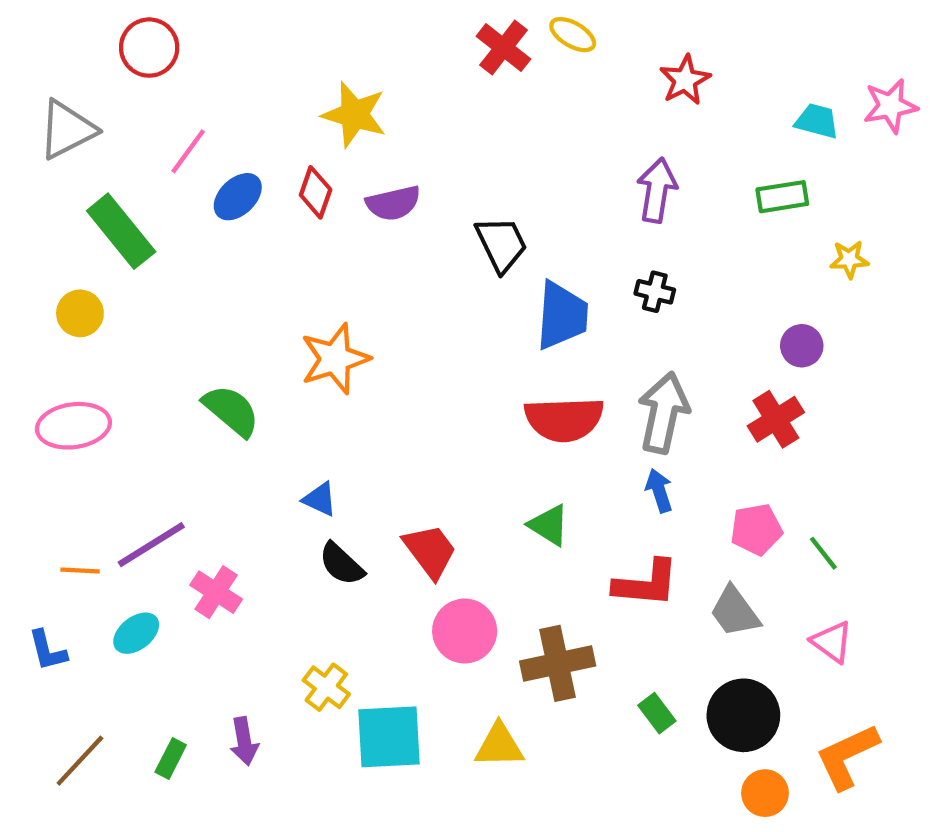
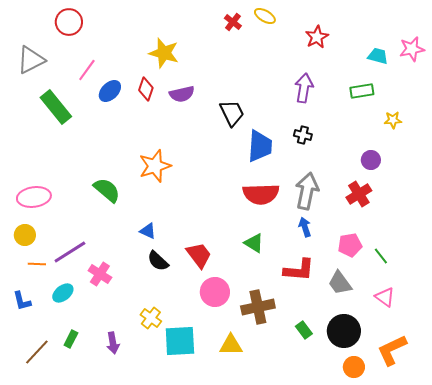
red cross: (504, 48) -> (233, 22), size x0.7
yellow circle: (80, 313) -> (25, 235), moved
green rectangle: (171, 759) -> (71, 339), moved

